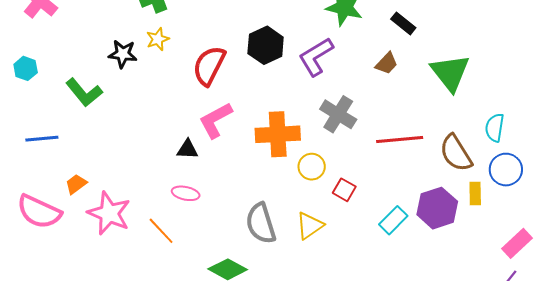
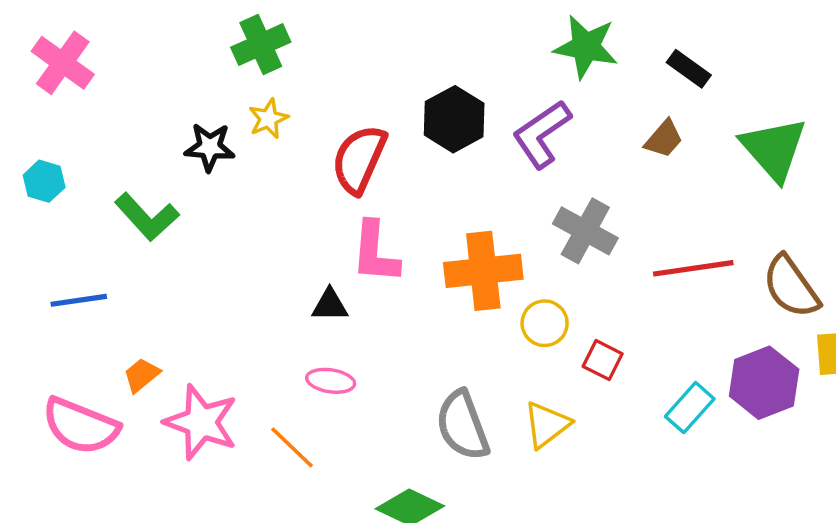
pink L-shape: (216, 120) -> (375, 252), turned -54

